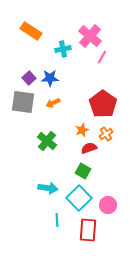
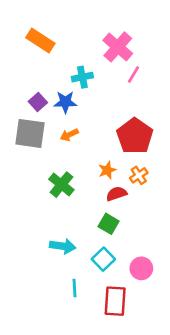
cyan cross: (63, 49) -> (82, 77), moved
cyan square: (79, 198) -> (103, 259), size x0.7

